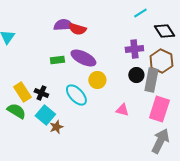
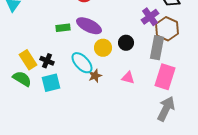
purple cross: (134, 49) -> (150, 17), moved, turned -30
black circle: (136, 75) -> (126, 43), moved
cyan square: (45, 115) -> (51, 83), turned 36
brown star: (56, 127) -> (95, 76), moved

